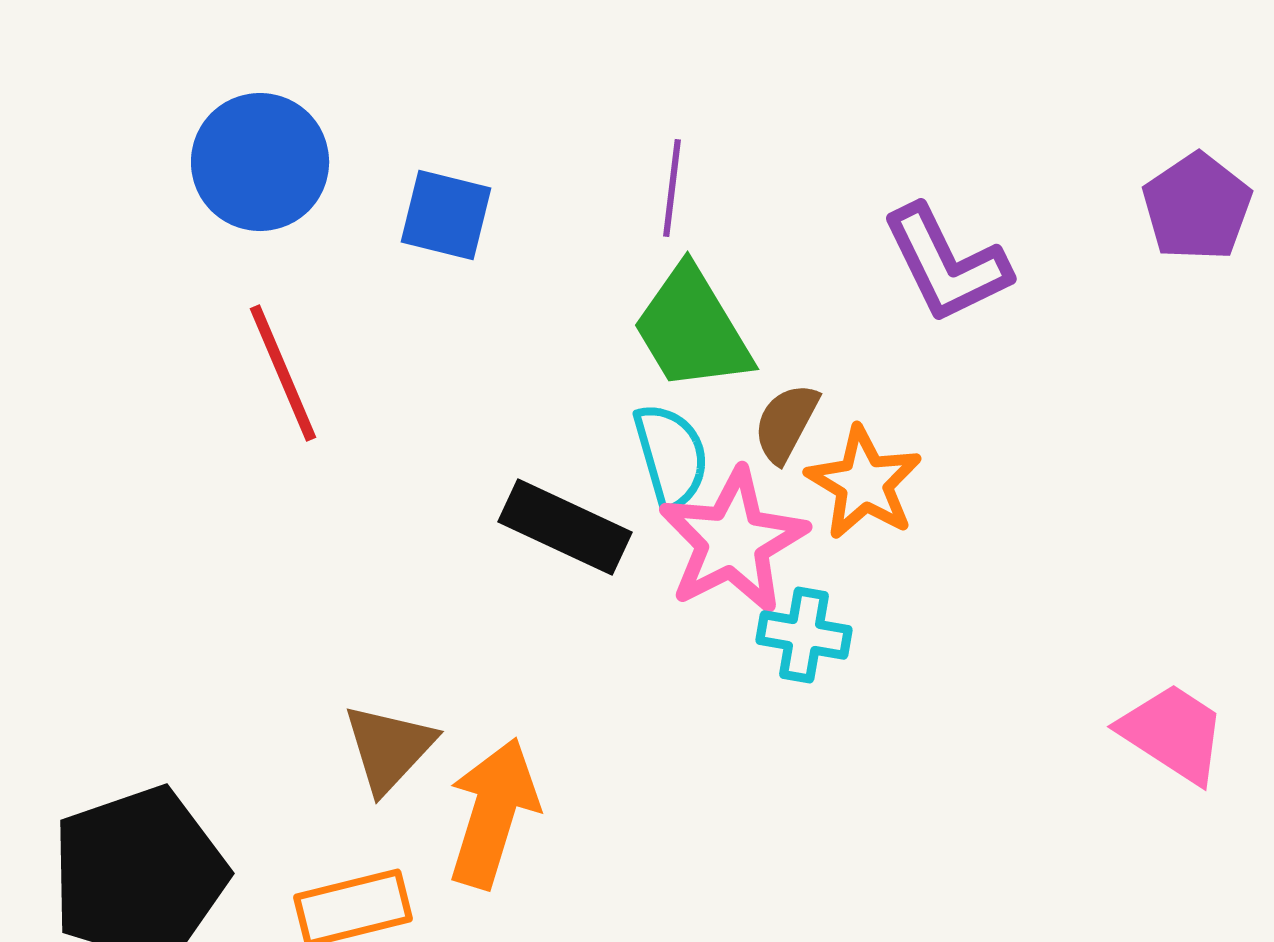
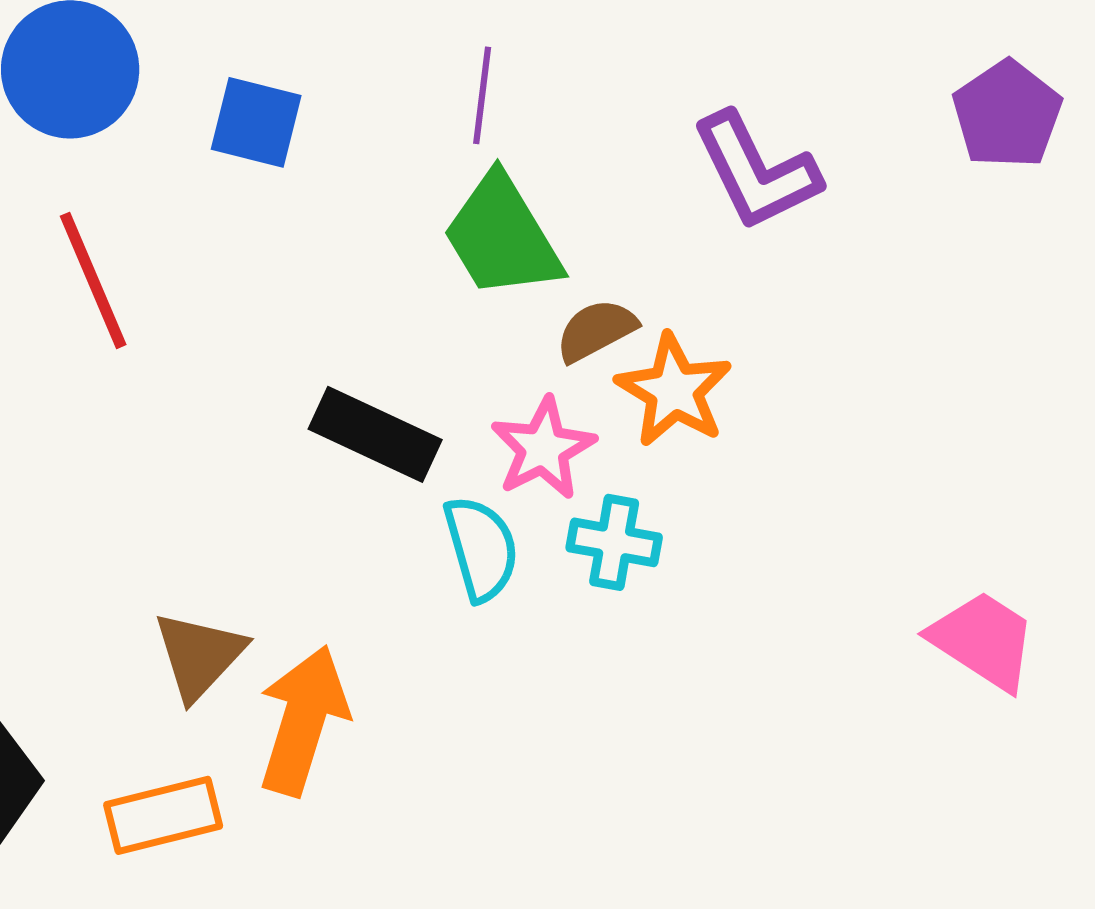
brown semicircle: (786, 423) -> (596, 330), turned 34
cyan semicircle: (671, 456) -> (481, 548), moved
pink star: (733, 541) -> (543, 448), size x0.7

